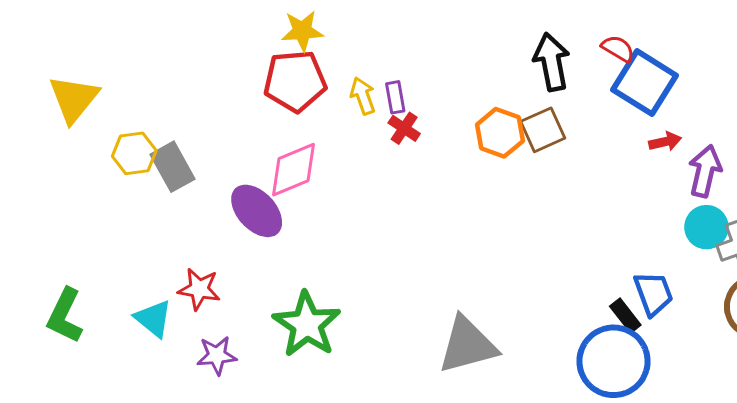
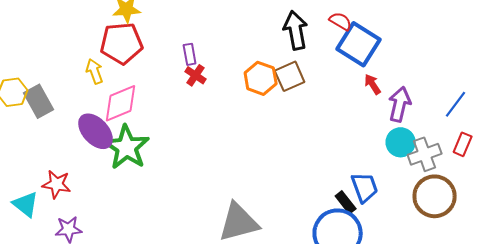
yellow arrow: (363, 96) -> (95, 71), moved
red arrow: (665, 142) -> (373, 84), turned -110
green star: (307, 324) -> (127, 147), moved

